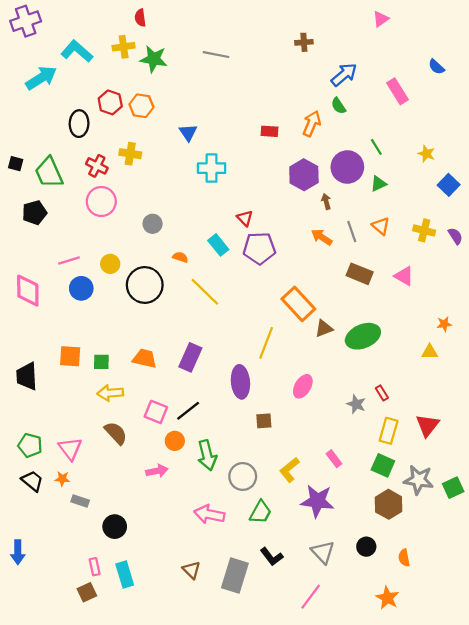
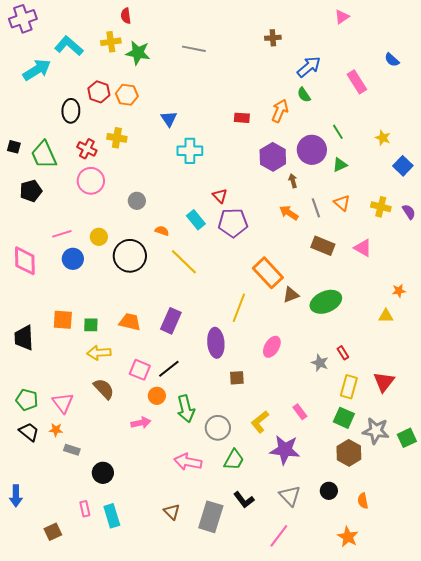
brown square: (87, 592) -> (53, 532), moved

